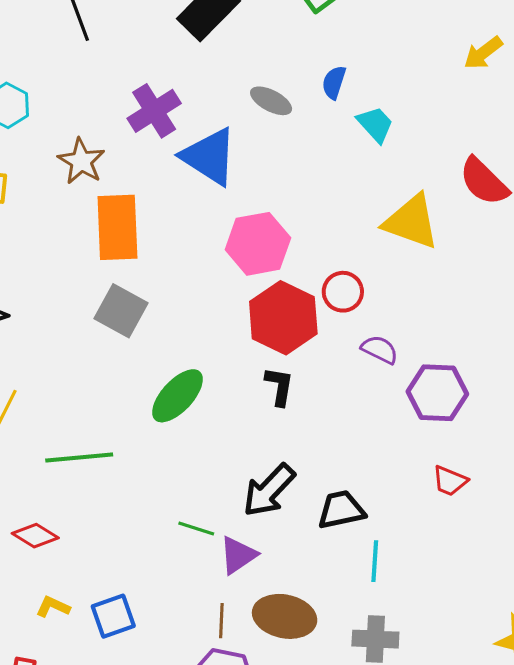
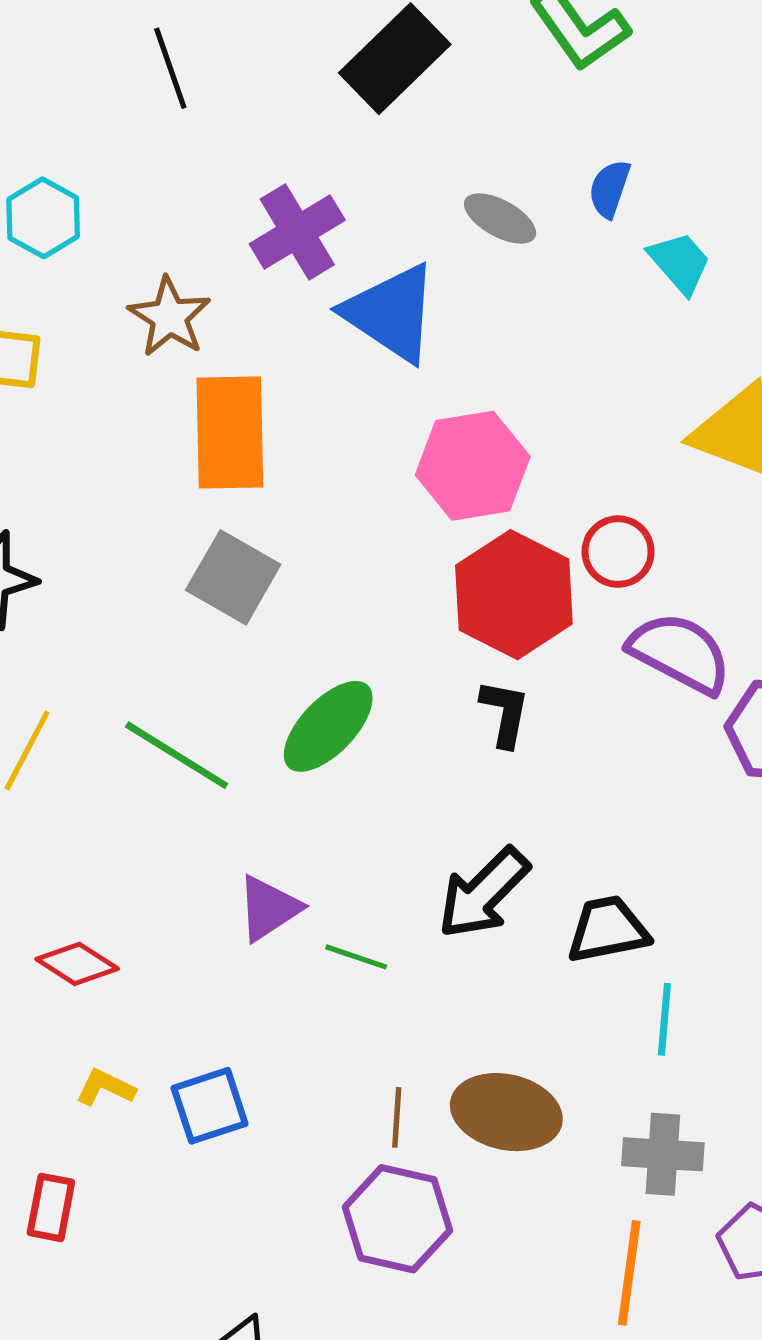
purple semicircle: (380, 350) -> (680, 653), size x1.6
green line: (79, 458) -> (177, 755), moved, turned 36
purple triangle: (238, 555) -> (269, 908), moved

